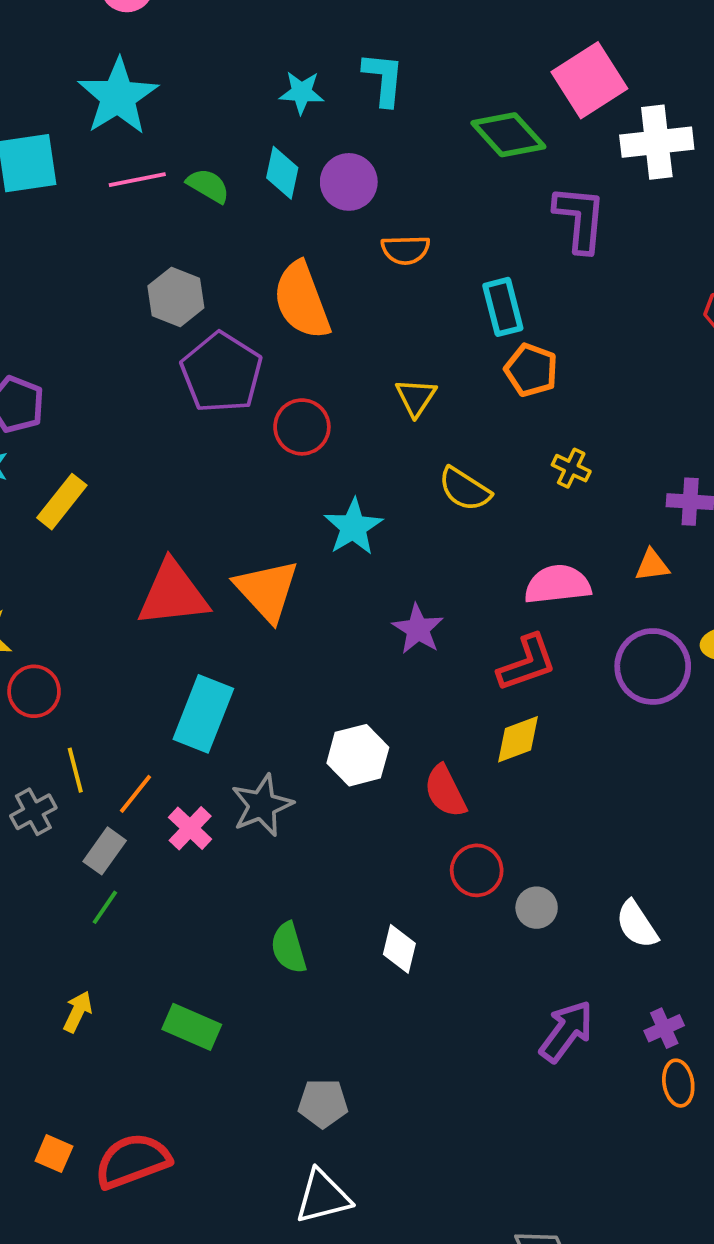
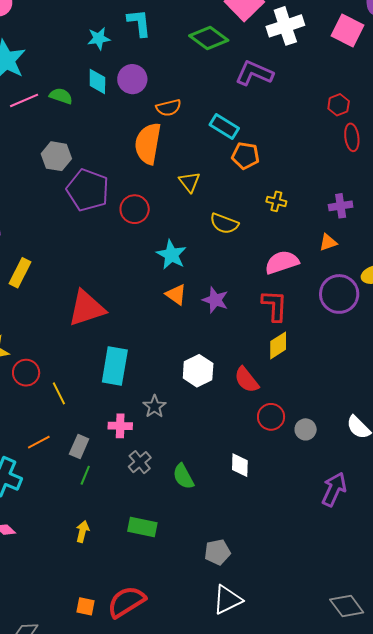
purple L-shape: (580, 219) -> (254, 73), turned -60
orange semicircle: (302, 300) -> (148, 144), moved, turned 42
cyan rectangle: (503, 307) -> (224, 126), turned -32
orange triangle: (267, 590) -> (176, 295), moved, size x0.6
red L-shape: (527, 663) -> (275, 306), turned -56
yellow line: (75, 770) -> (59, 393), moved
orange line: (136, 794) -> (39, 442), moved, turned 35
gray star: (262, 805) -> (154, 406), size x0.7
gray cross: (33, 812) -> (140, 462), moved
pink cross: (190, 828) -> (120, 426), turned -30

